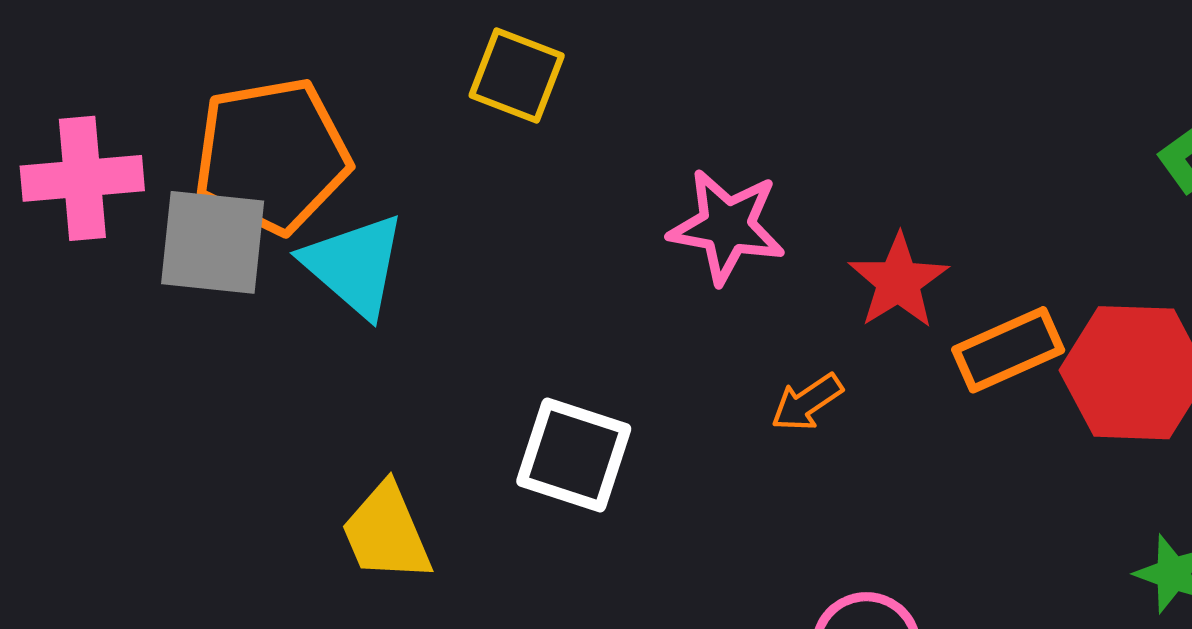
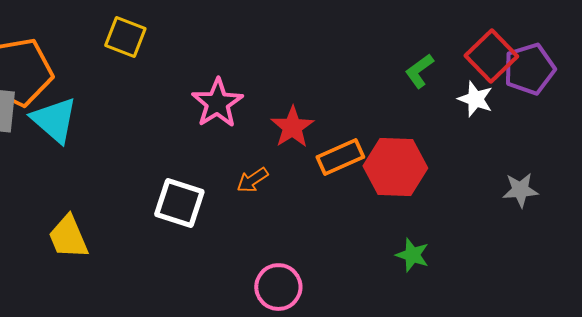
pink star: (727, 226) -> (217, 103), turned 30
white square: (574, 455) -> (179, 203), moved

